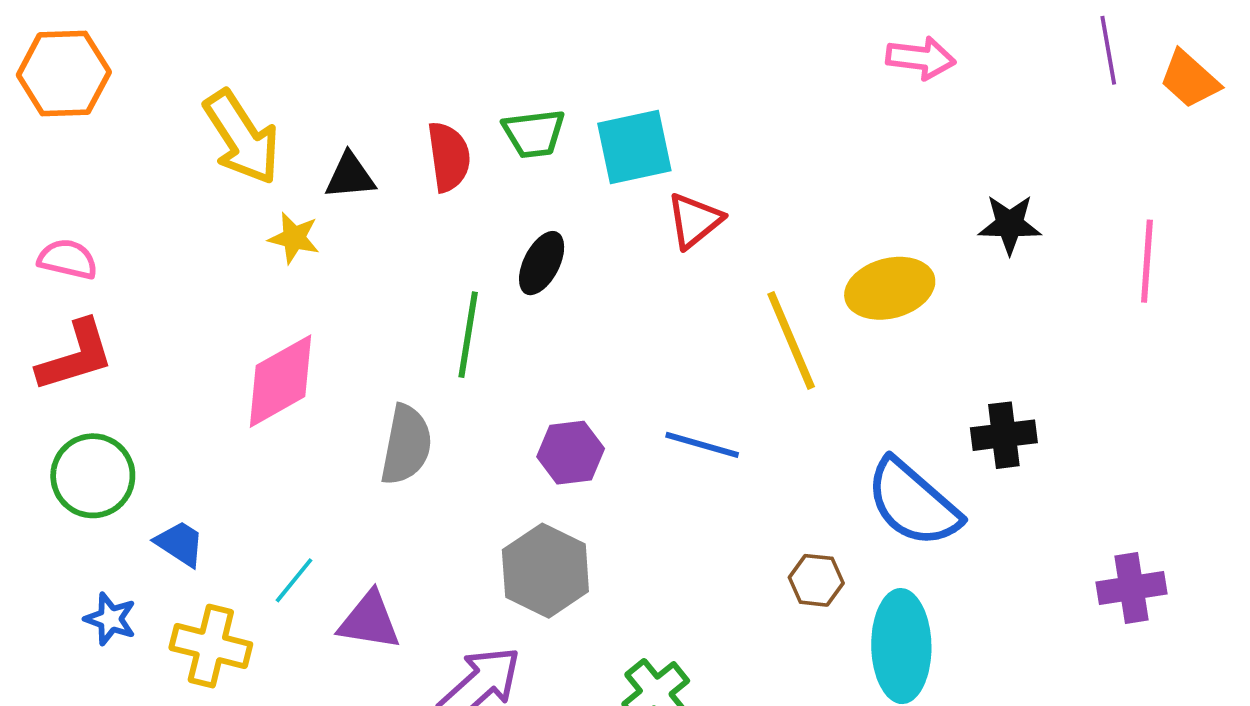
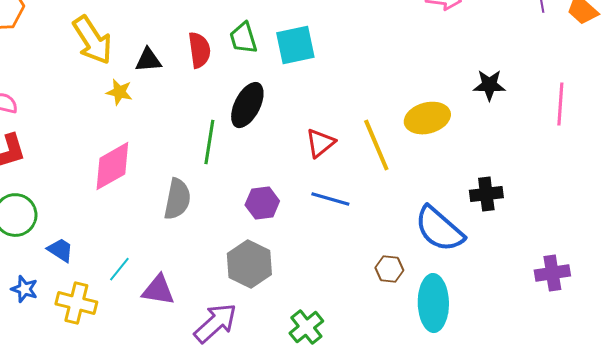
green trapezoid: (534, 133) -> (243, 38), turned 80
red triangle: (694, 221) -> (320, 143), moved
black ellipse: (542, 263) -> (247, 105), size x1.4

